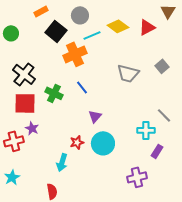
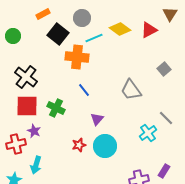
orange cross: (75, 54) -> (77, 57), turned 30
gray trapezoid: (128, 73) -> (131, 90), moved, turned 40
green cross: (54, 93) -> (56, 108), moved
cyan cross: (146, 130) -> (148, 133), turned -36
purple rectangle: (157, 151) -> (164, 171), moved
cyan arrow: (62, 162) -> (36, 165), moved

